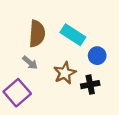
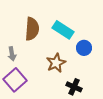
gray arrow: (30, 63) -> (12, 54), moved, turned 40
black cross: (90, 85) -> (74, 87), moved, turned 35

